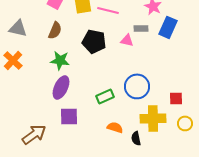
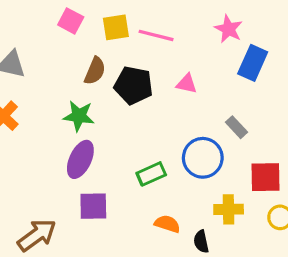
gray rectangle: (141, 28) -> (237, 127), moved, turned 48
brown semicircle: (55, 30) -> (95, 71), moved
red square: (176, 98) -> (266, 177), size x1.5
yellow cross: (153, 118) -> (229, 209), size x0.7

